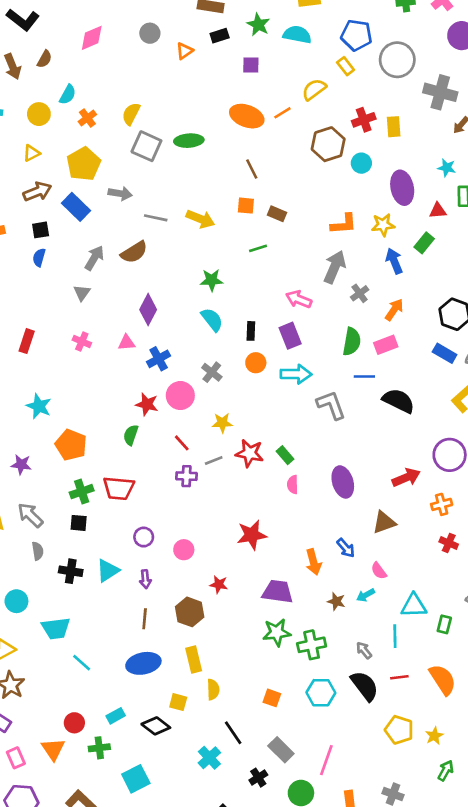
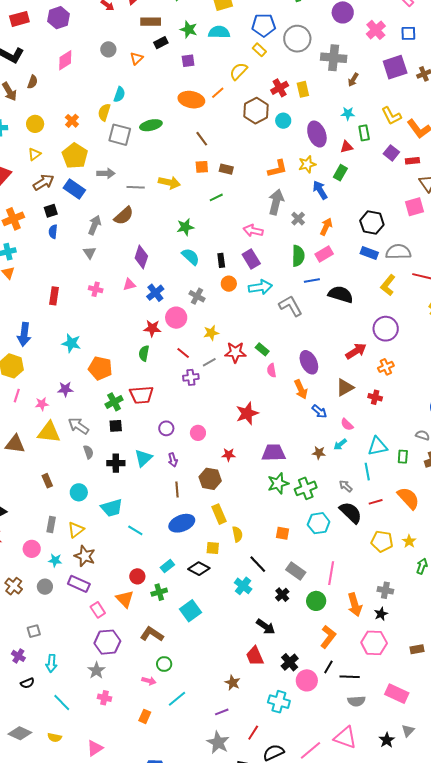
cyan semicircle: (68, 95) -> (119, 94), moved
red cross: (449, 543) -> (375, 397), moved
orange arrow: (313, 562) -> (301, 389), moved

